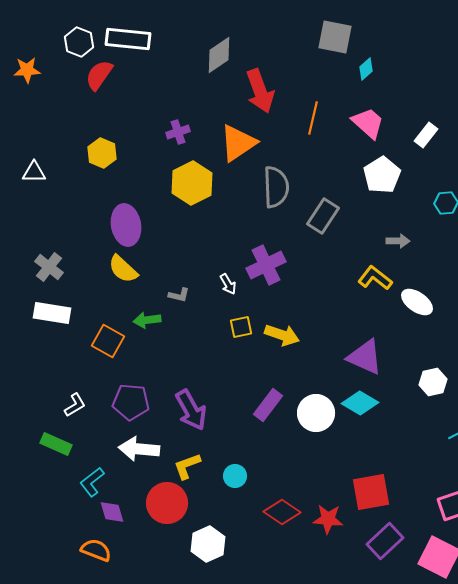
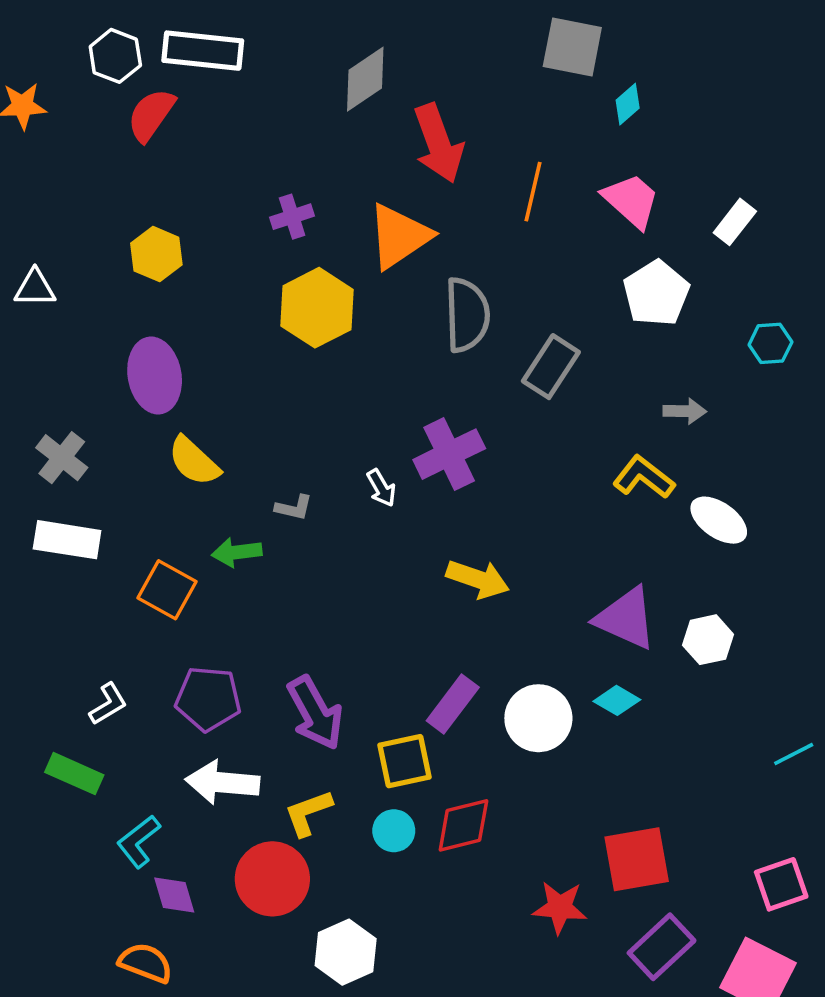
purple ellipse: (126, 225) -> (155, 375), moved
yellow square: (241, 327) -> (405, 761), moved, size x1.4
white hexagon: (433, 382) -> (708, 640), moved
cyan diamond: (360, 403) -> (617, 700), size x0.7
red diamond: (282, 512) -> (463, 825), moved, turned -48

